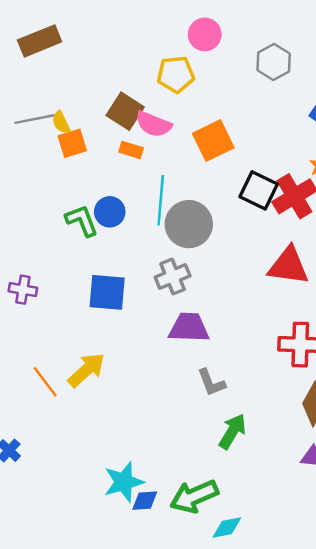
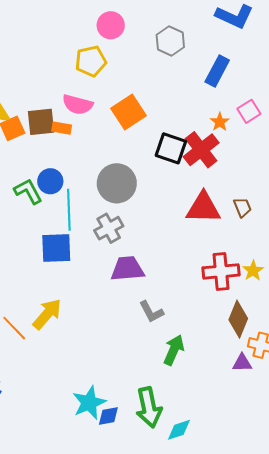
brown square: (125, 111) -> (41, 122), moved, turned -32
cyan line: (161, 200) -> (69, 210), moved
green arrow: (194, 496) -> (149, 407), turned -72

